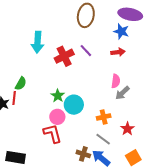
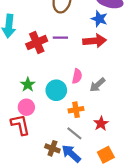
purple line: (86, 51) -> (60, 38), turned -48
red arrow: (118, 52) -> (95, 41), size x1.5
pink semicircle: (116, 81) -> (77, 76), moved
cyan circle: (74, 105) -> (56, 90), moved

